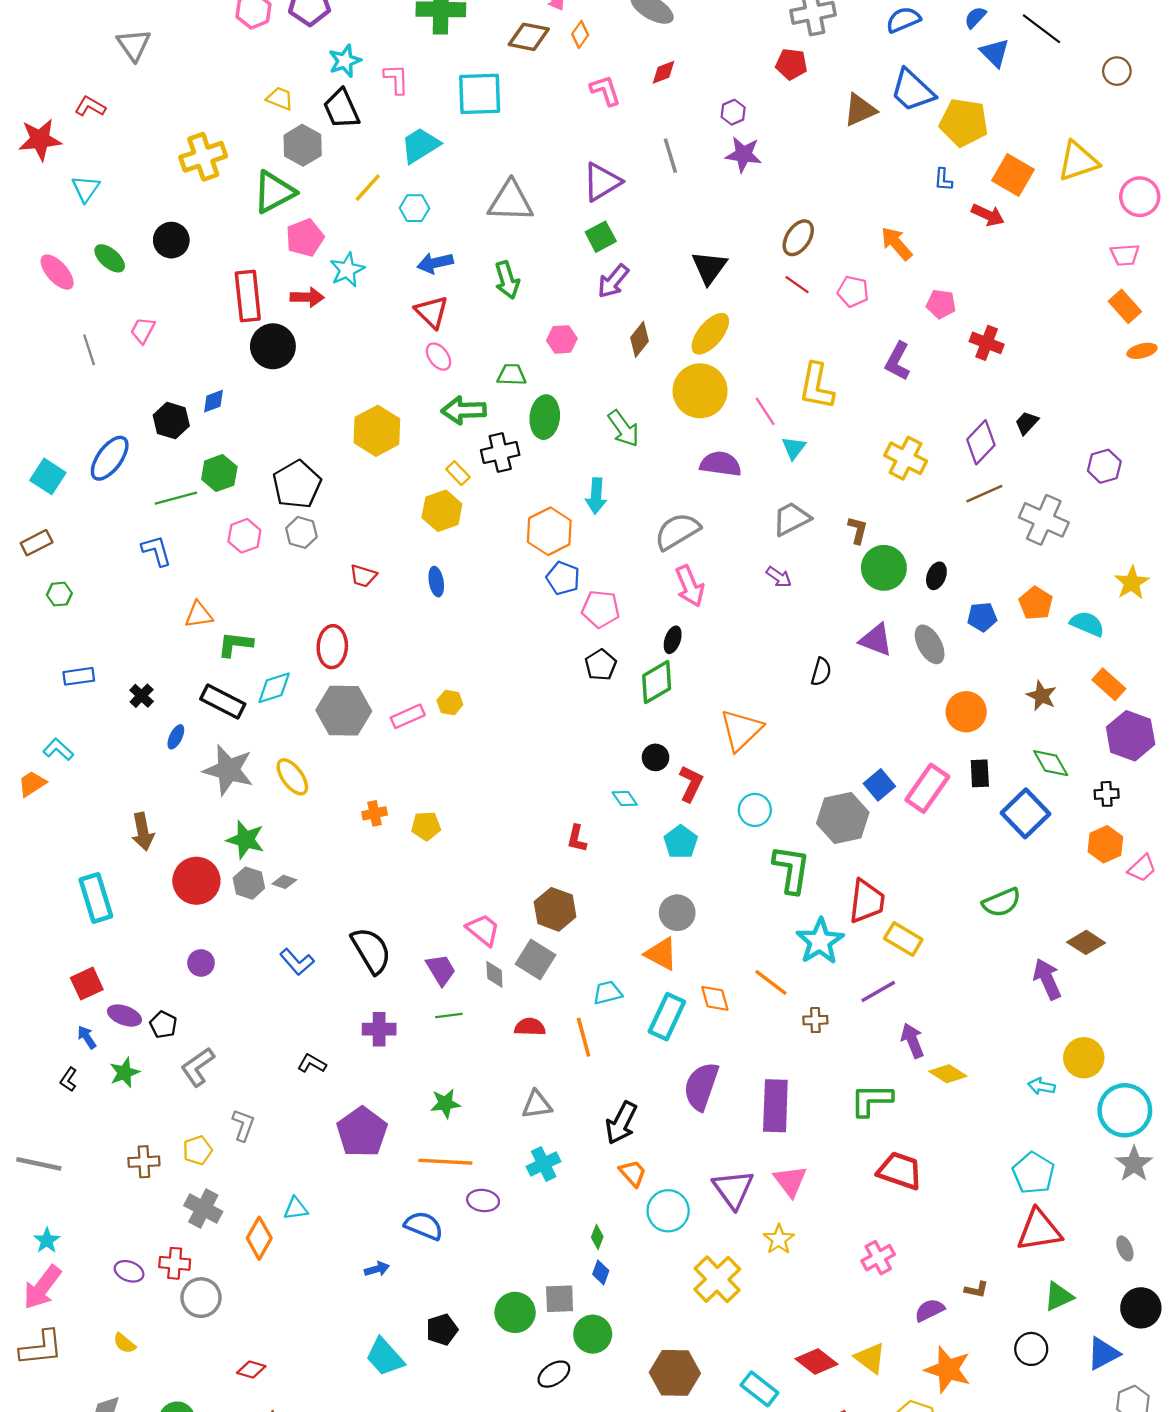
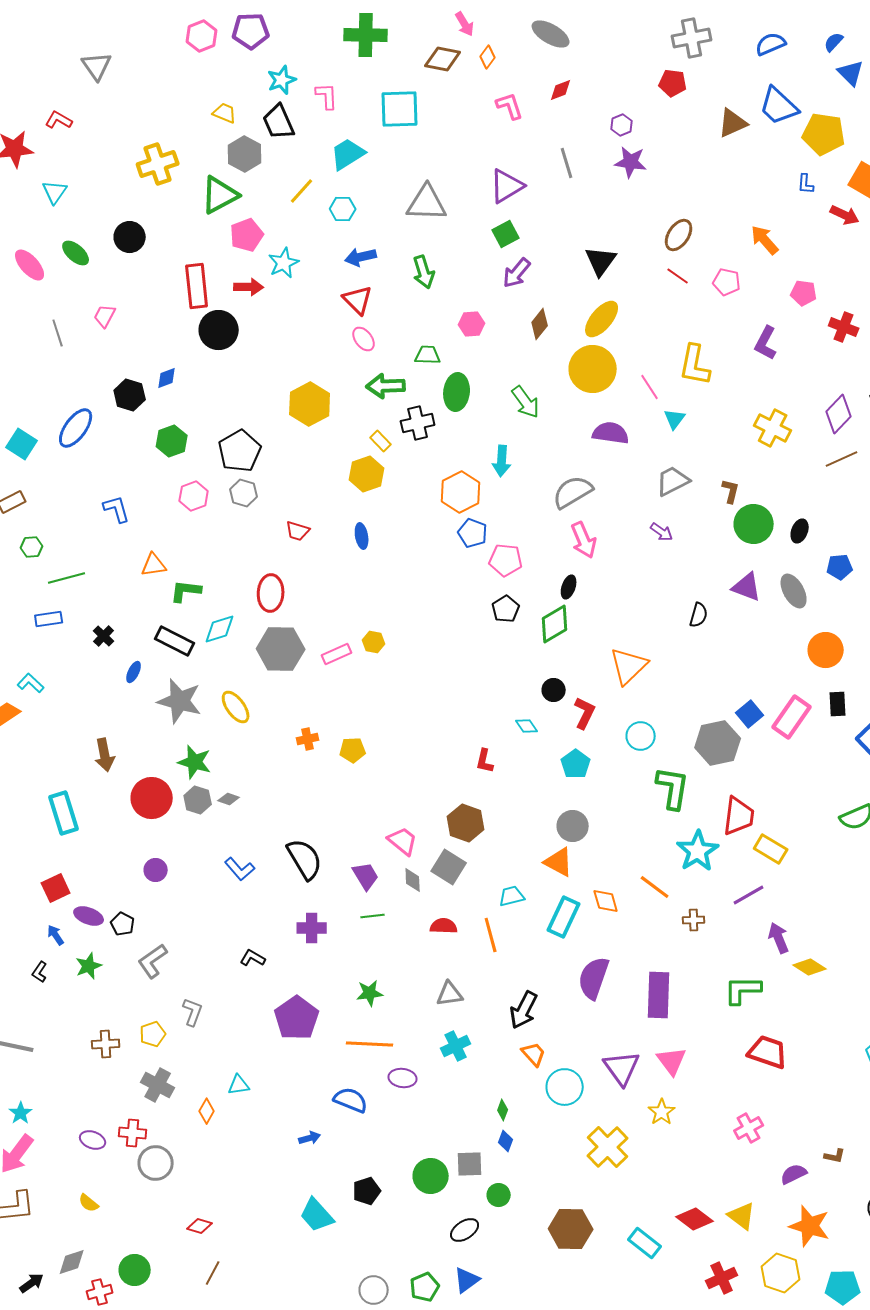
green line: (176, 498) -> (67, 578), moved
orange diamond: (259, 1238) -> (207, 1111), size x0.7
green circle: (593, 1334) -> (499, 1195), size x0.7

